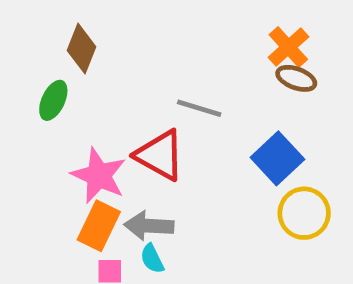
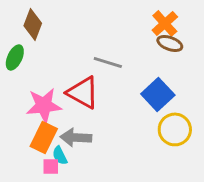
pink star: (99, 176) -> (44, 105), turned -30
cyan semicircle: (152, 259) -> (60, 155), moved

